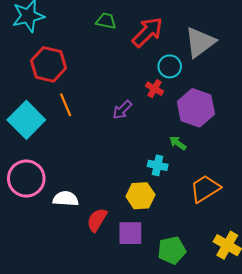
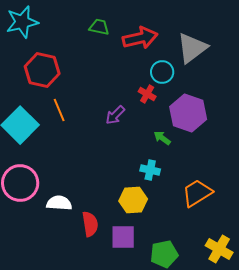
red arrow: (147, 32) -> (140, 38), turned 32
green arrow: (178, 143) -> (162, 138), moved
red semicircle: (97, 220) -> (90, 224), turned 140

